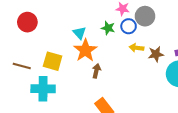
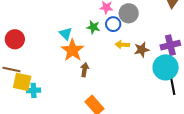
red circle: (27, 22) -> (15, 39), moved
yellow square: (53, 61) -> (22, 82), moved
cyan cross: (43, 89) -> (34, 90), size x0.6

